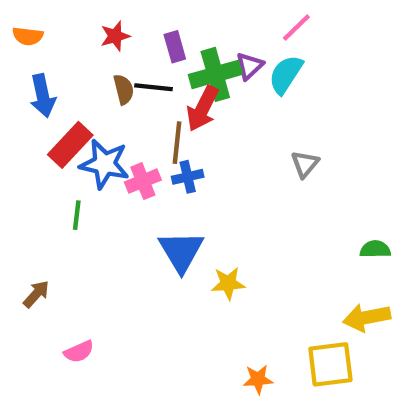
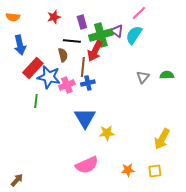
purple triangle: (249, 66) -> (117, 31), turned -40
brown semicircle: (124, 89) -> (63, 55), moved
green semicircle: (375, 249) -> (167, 75), moved
brown arrow: (36, 294) -> (17, 180), moved
yellow arrow: (367, 317) -> (162, 139), moved, turned -50
pink semicircle: (79, 352) -> (87, 165), moved, size x1.6
yellow square: (330, 364) -> (155, 171), size x0.6
orange star: (258, 379) -> (128, 170), moved

